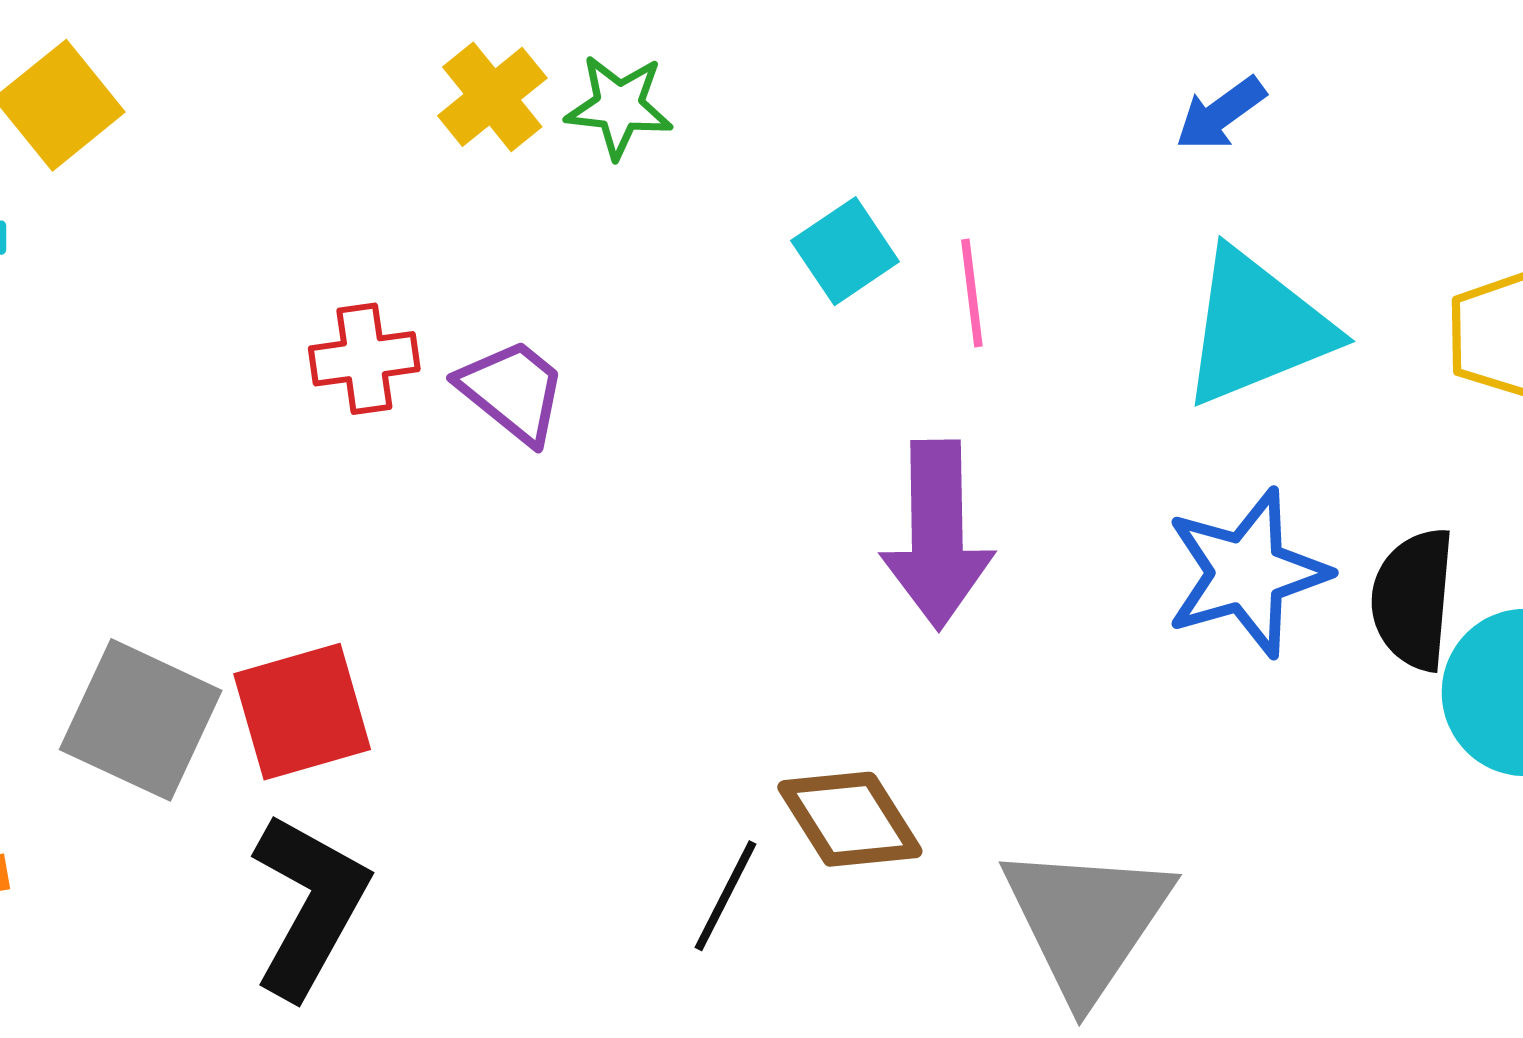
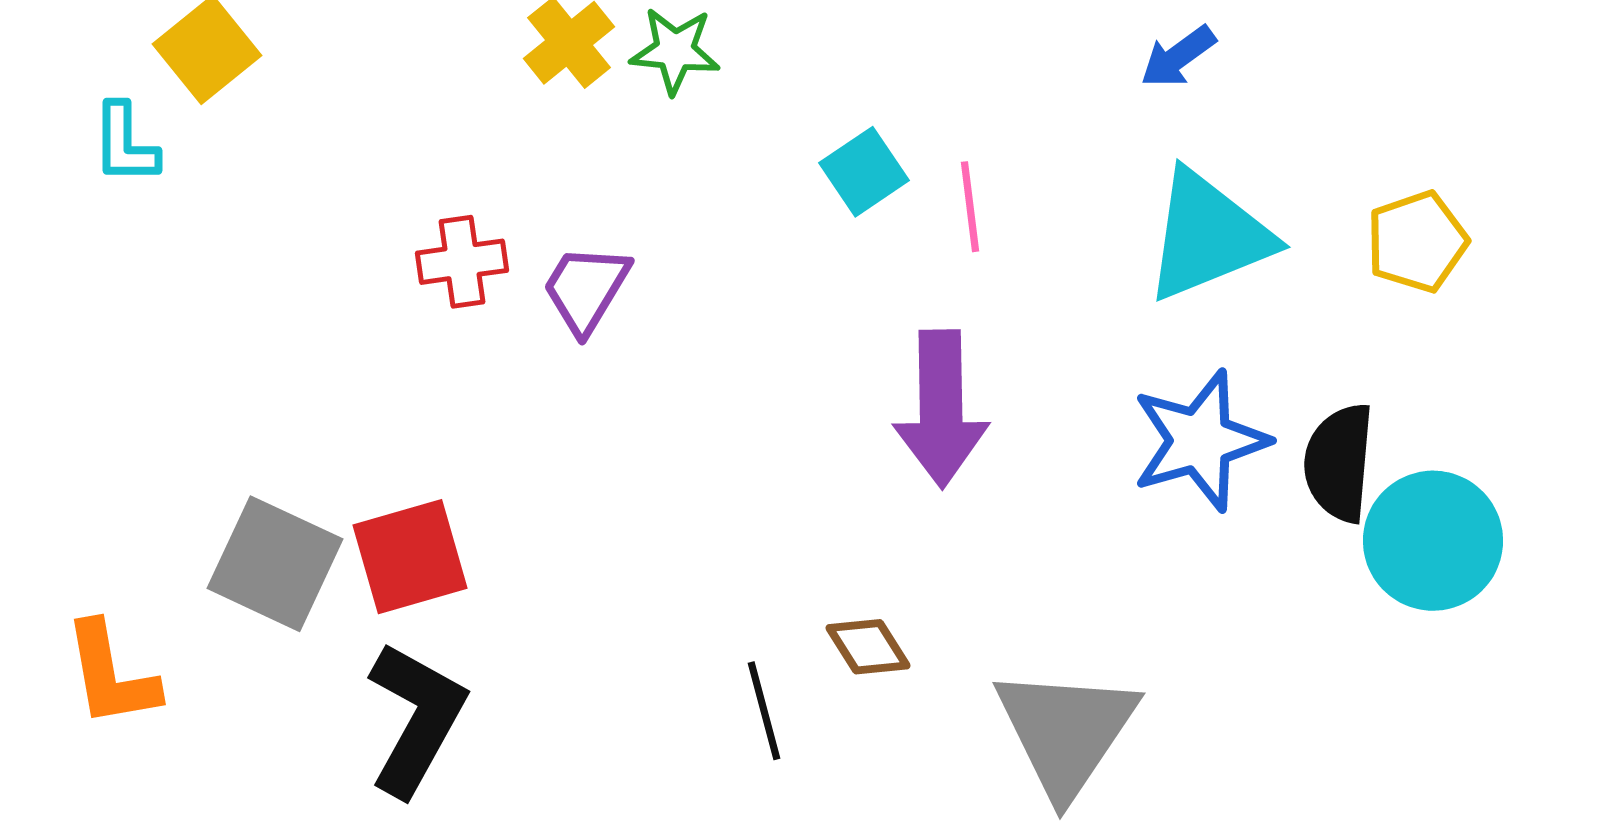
purple trapezoid: (513, 391) -> (586, 289), turned -98
brown diamond: (850, 819) -> (868, 647), size x0.7
black line: (725, 896) -> (764, 711), turned -42

